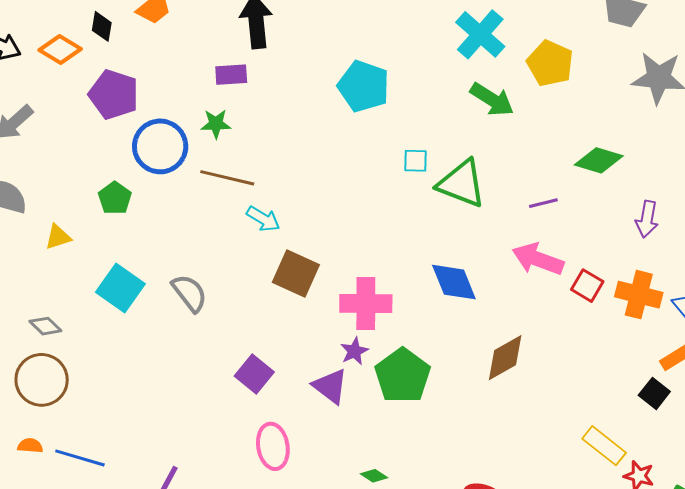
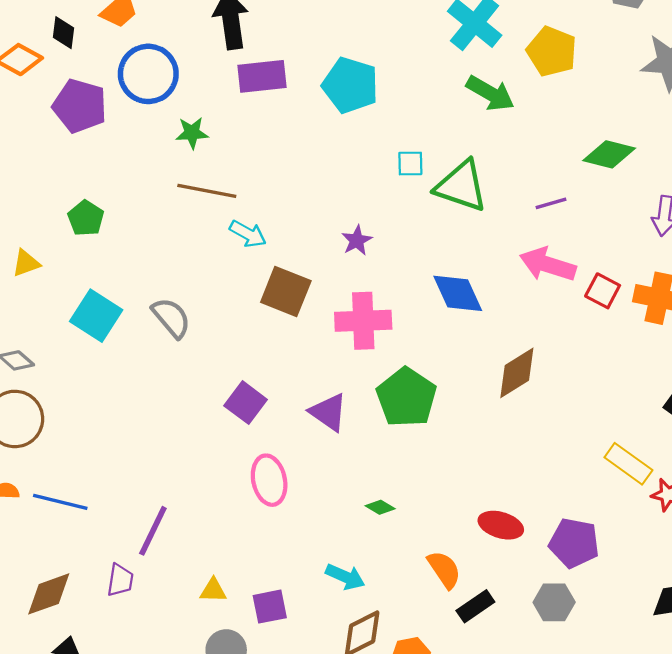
purple rectangle: (231, 75) -> (262, 76), moved, size x1.4
blue circle: (160, 146) -> (148, 74), moved
purple star: (354, 351) -> (357, 240), moved

